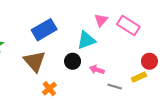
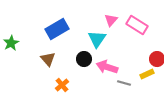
cyan triangle: (86, 40) -> (97, 39), turned -36
brown triangle: (35, 61) -> (48, 59), size x0.7
pink arrow: (97, 70) -> (107, 67), size x1.5

